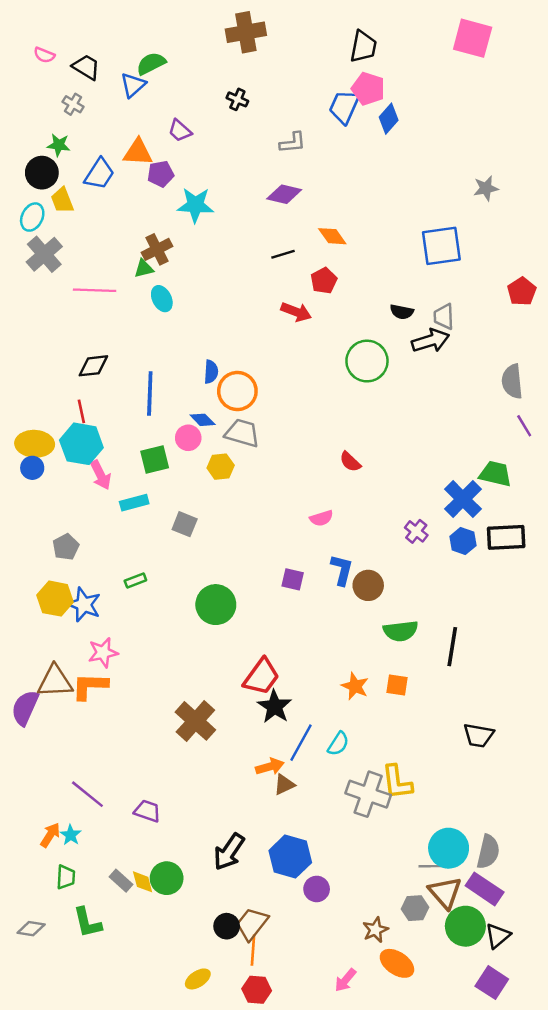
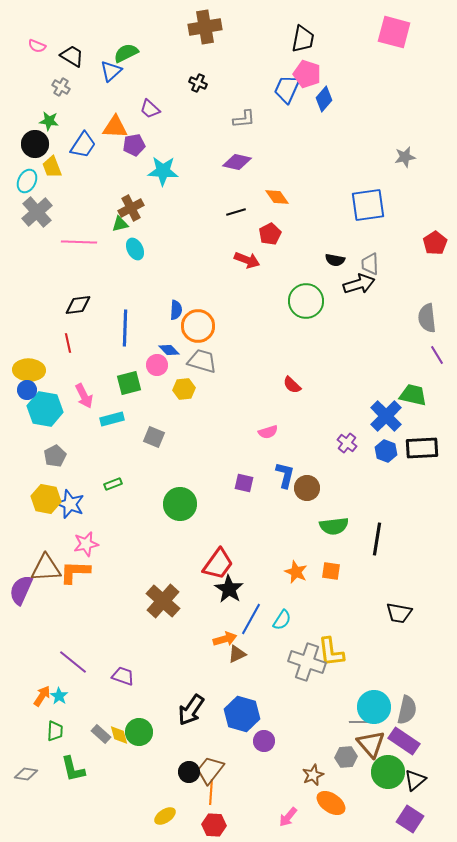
cyan hexagon: (81, 444) -> (45, 409), moved

